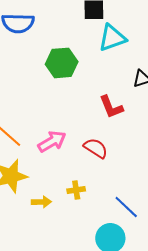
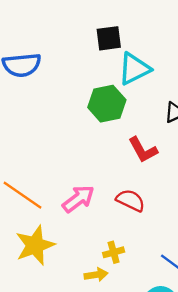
green hexagon: (62, 63) -> (107, 104), moved
yellow arrow: (41, 202) -> (96, 275), moved

